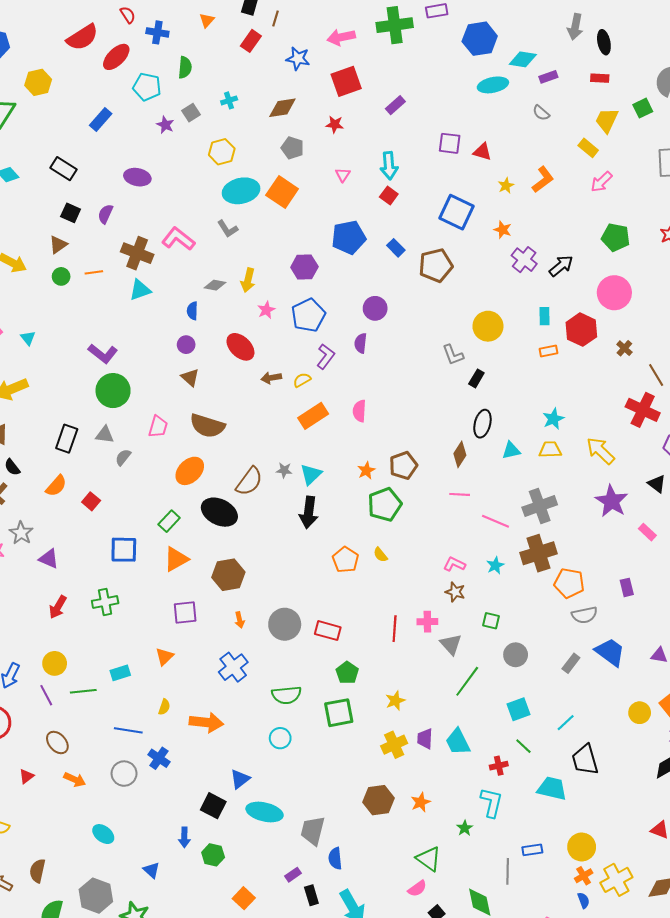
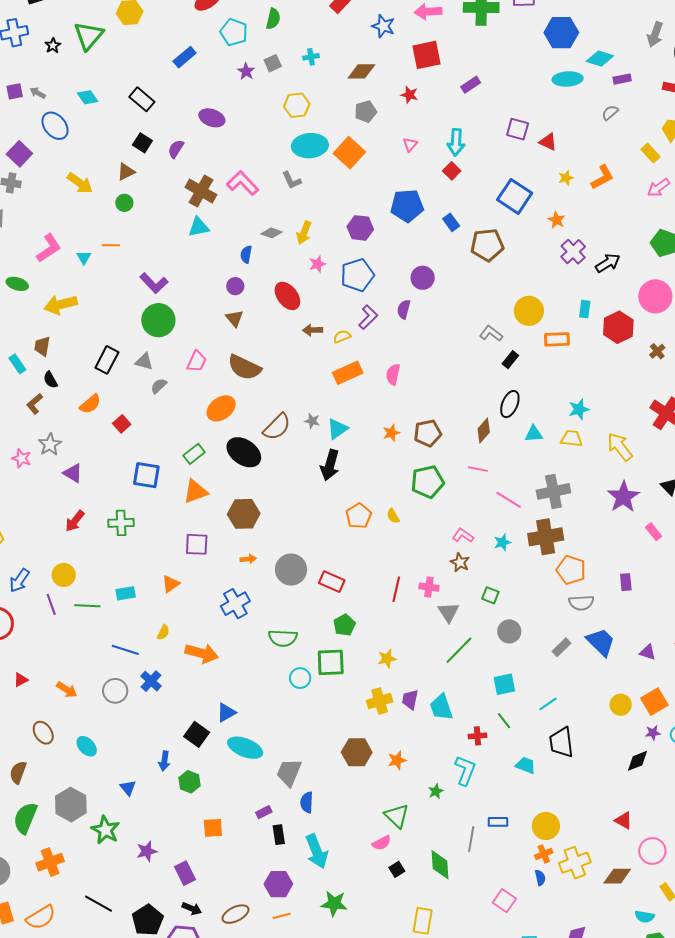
gray semicircle: (541, 113) -> (610, 113), turned 90
gray pentagon: (293, 148) -> (366, 111), turned 30
orange line: (94, 272) -> (111, 245), moved
orange rectangle: (548, 351) -> (557, 339), moved, size x1.4
gray L-shape: (453, 355) -> (491, 333), turned 140
green pentagon: (385, 504) -> (427, 482), moved
orange arrow: (240, 620) -> (248, 559), turned -91
cyan circle: (280, 738) -> (300, 678), moved
brown ellipse: (57, 742) -> (43, 733), moved
cyan trapezoid: (552, 788) -> (526, 765), size x0.7
orange square: (244, 898) -> (213, 828), turned 35

